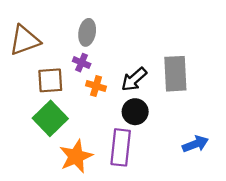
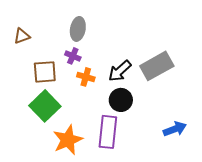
brown triangle: (25, 40) -> (22, 36), size x0.6
gray rectangle: (175, 74) -> (157, 66), turned 64

